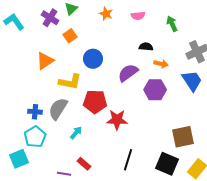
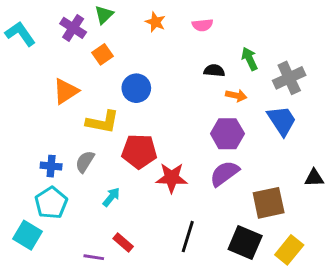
green arrow: (172, 24) -> (249, 59), moved
purple semicircle: (128, 73) -> (224, 173), moved
gray semicircle: (58, 109) -> (85, 162), size x0.7
cyan square: (19, 159) -> (28, 235), turned -36

